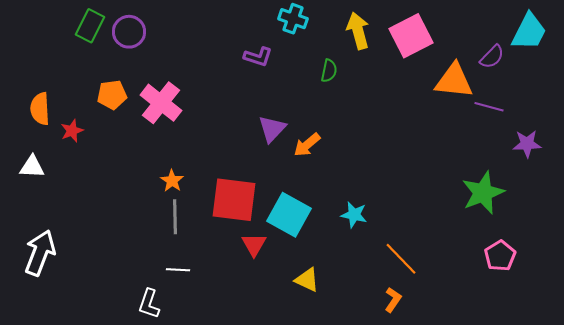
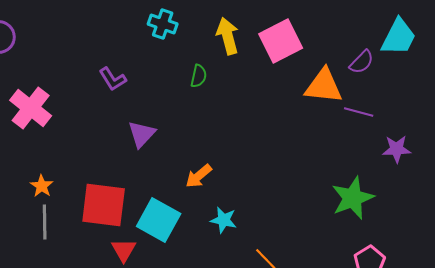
purple L-shape: (258, 57) -> (113, 79), moved, turned 40
orange arrow: (307, 145) -> (199, 176), moved

